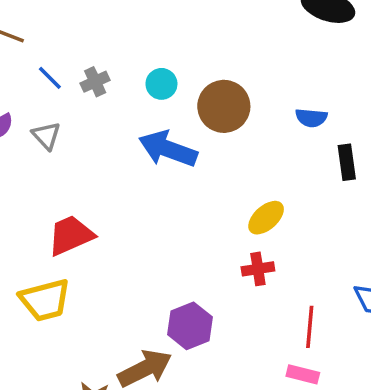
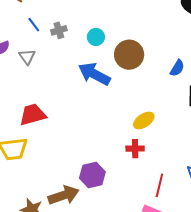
blue semicircle: (311, 118) -> (177, 68), turned -72

